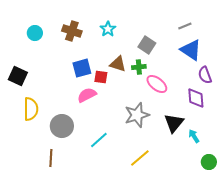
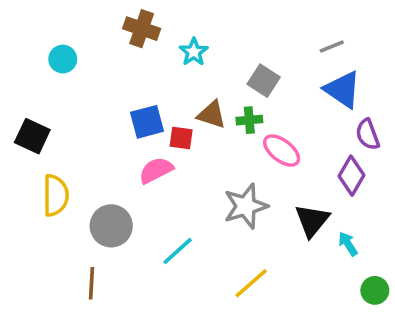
brown cross: (72, 31) -> (142, 29), moved
purple diamond: (196, 98) -> (351, 176), turned 35

